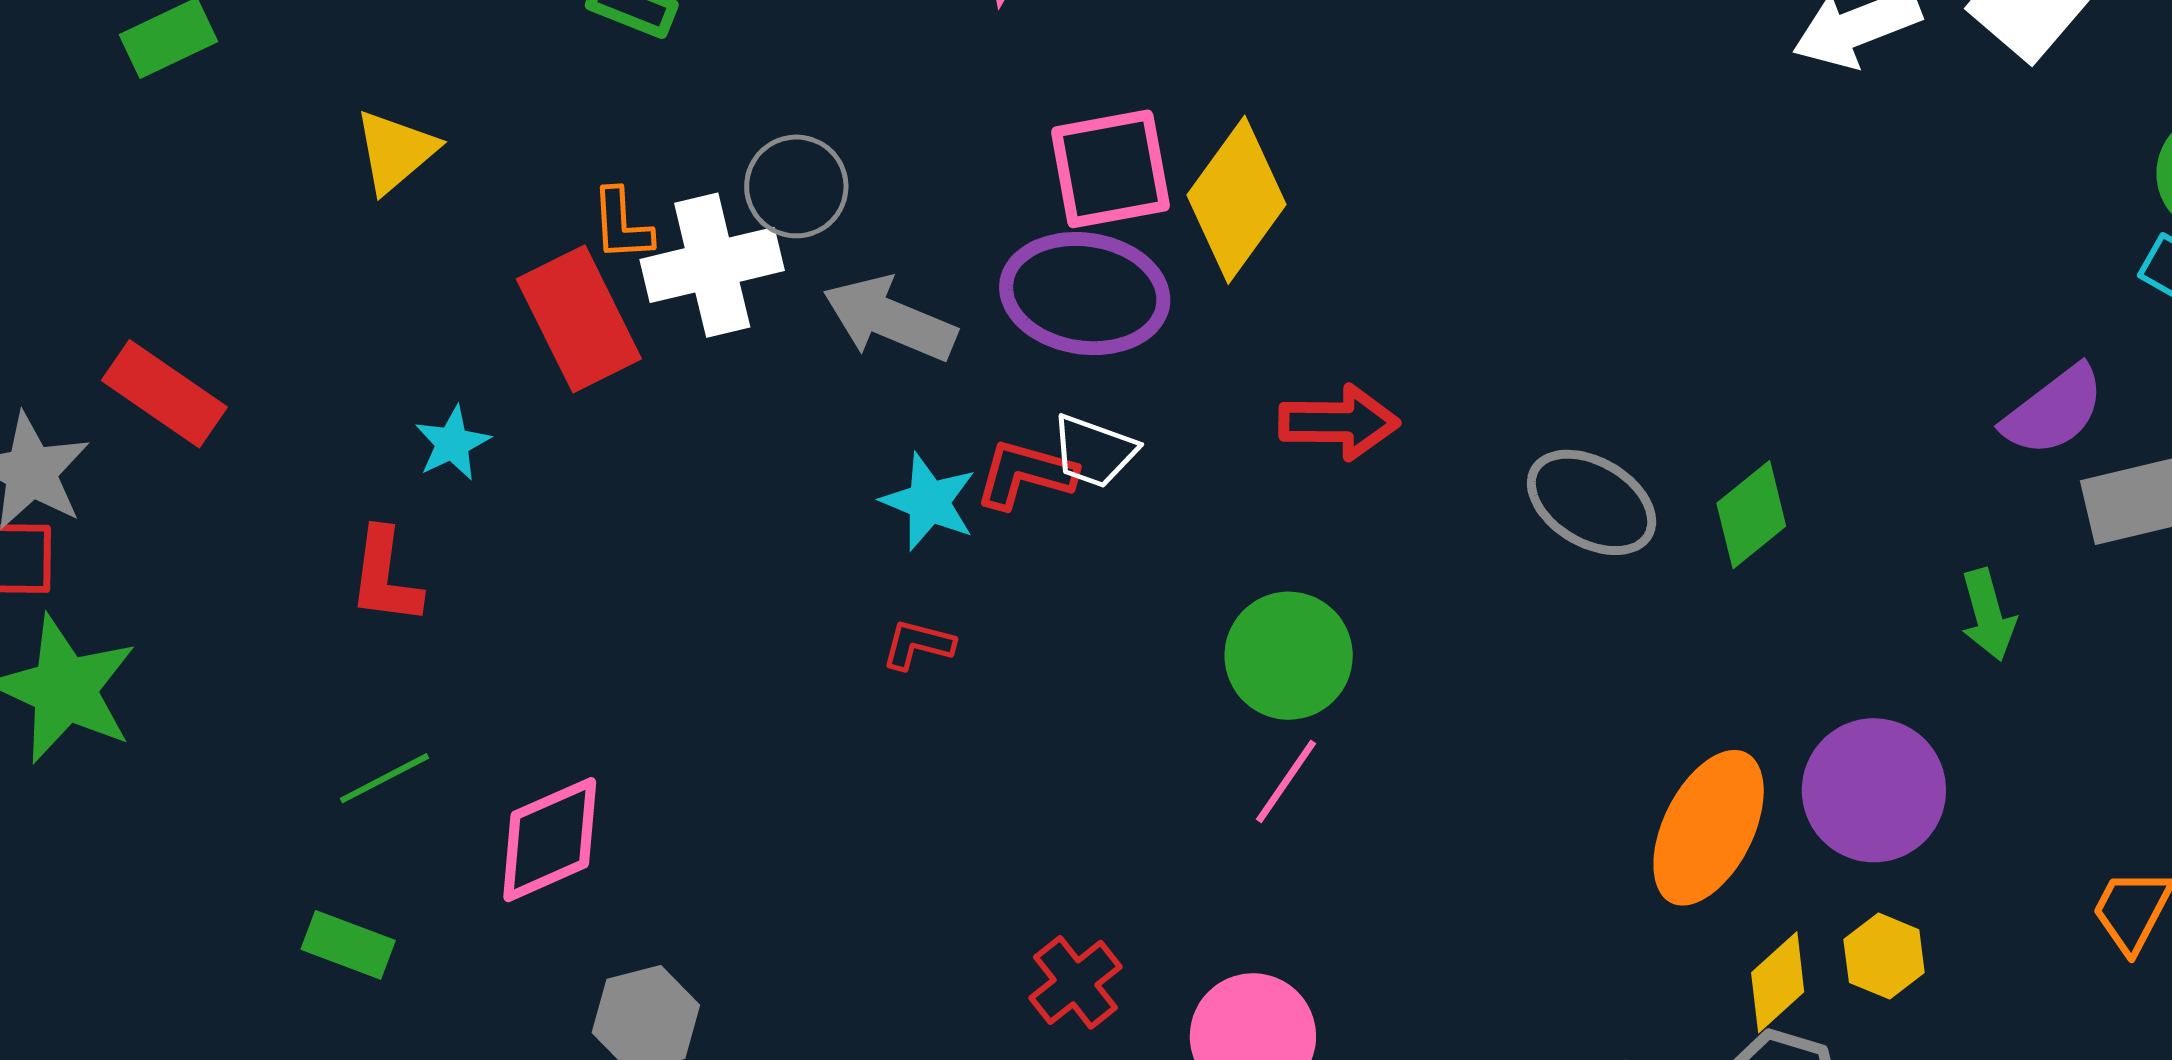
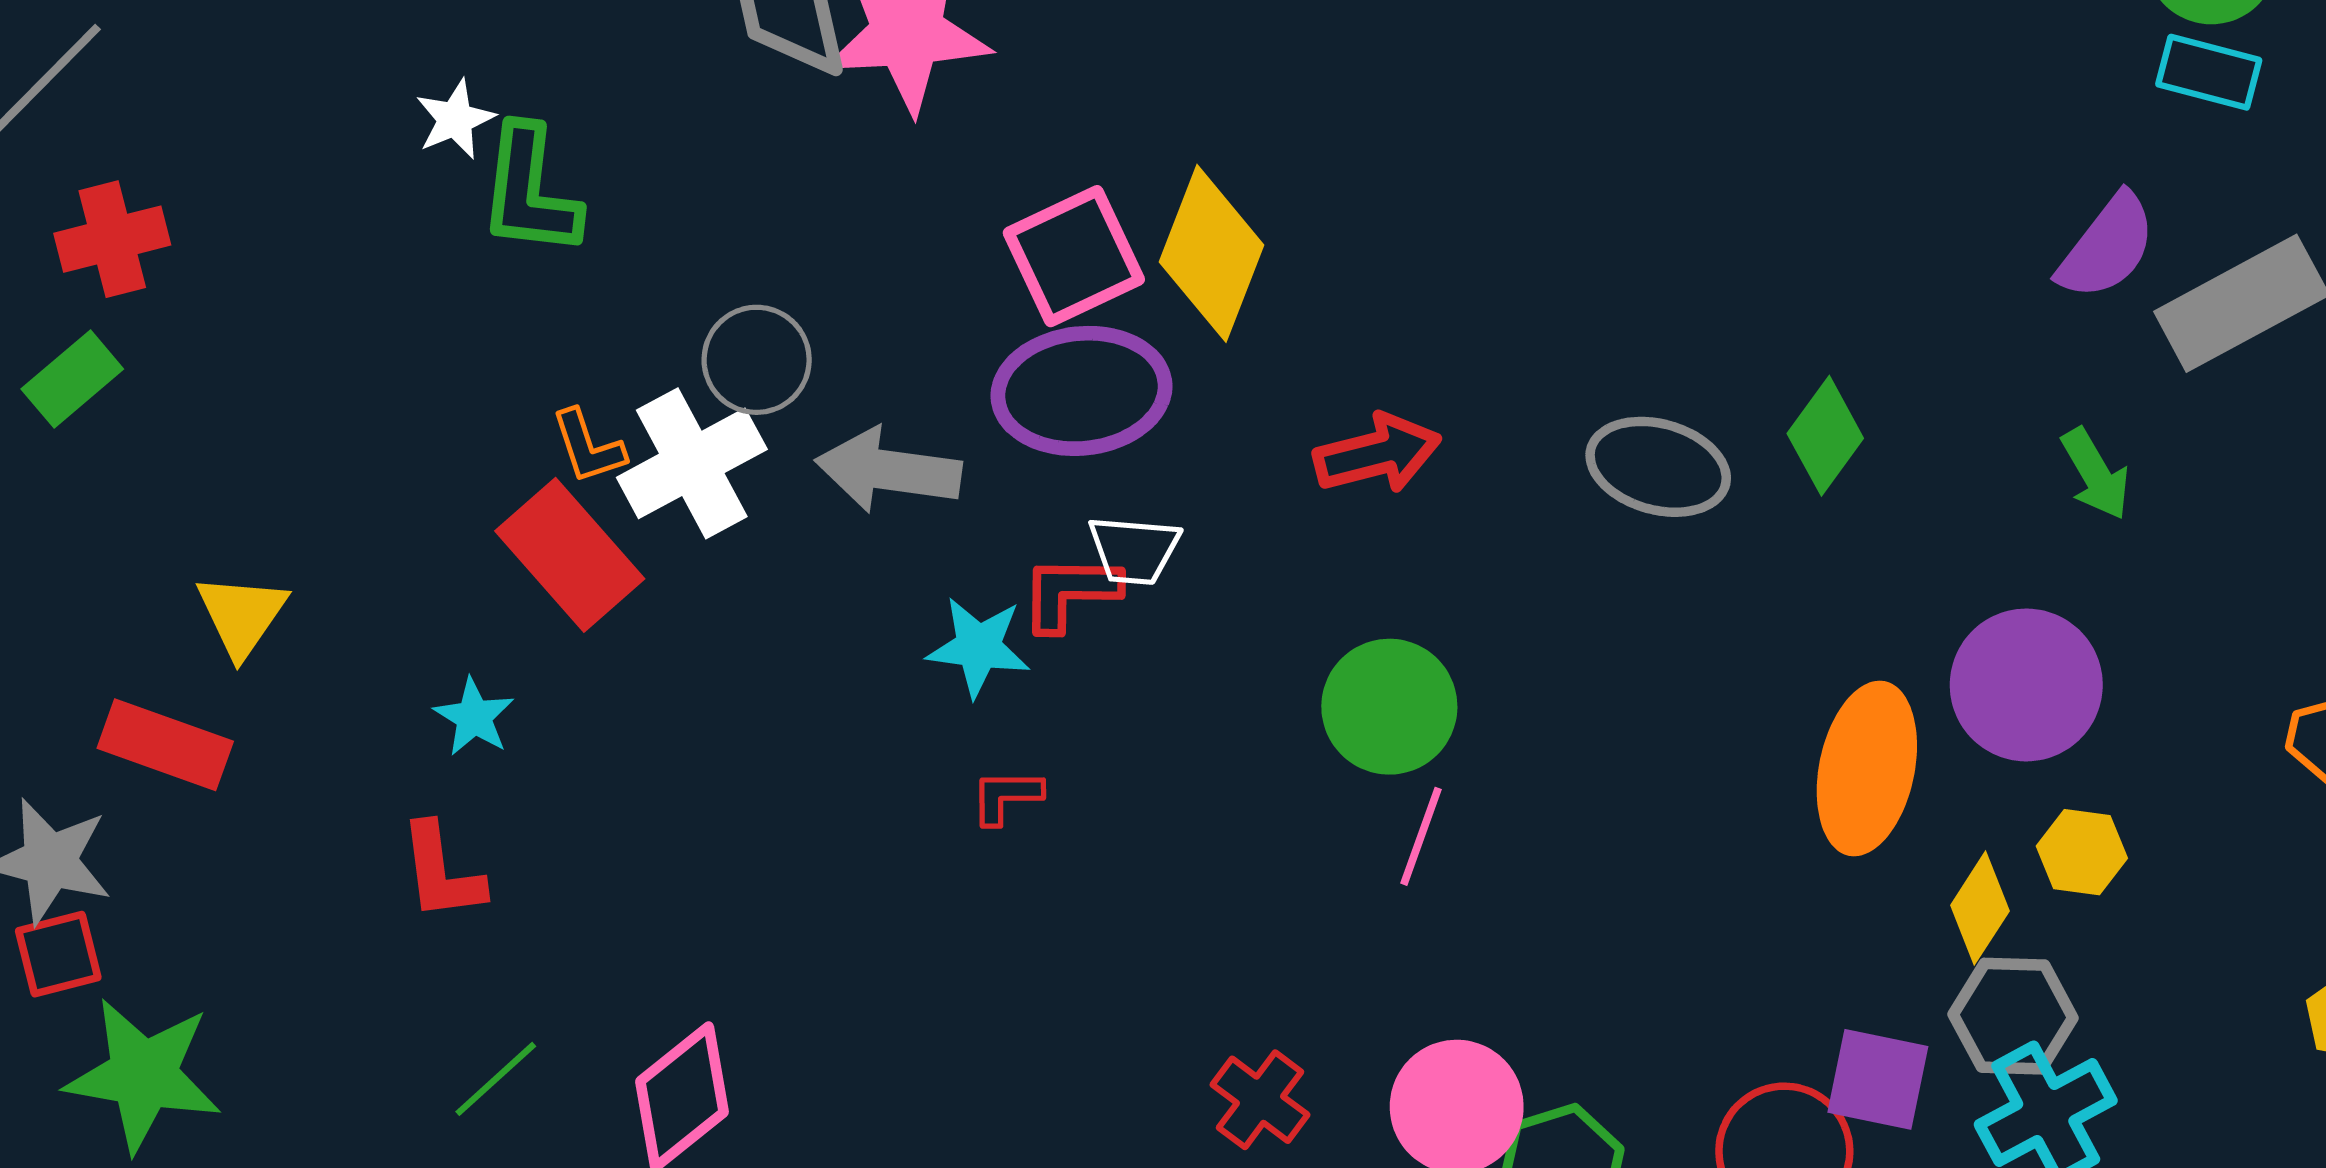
yellow triangle: (395, 151) -> (242, 615), moved

